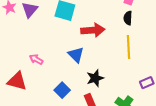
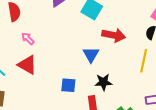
pink arrow: (36, 59) -> (28, 39), moved
blue square: (62, 90) -> (68, 85), turned 35

